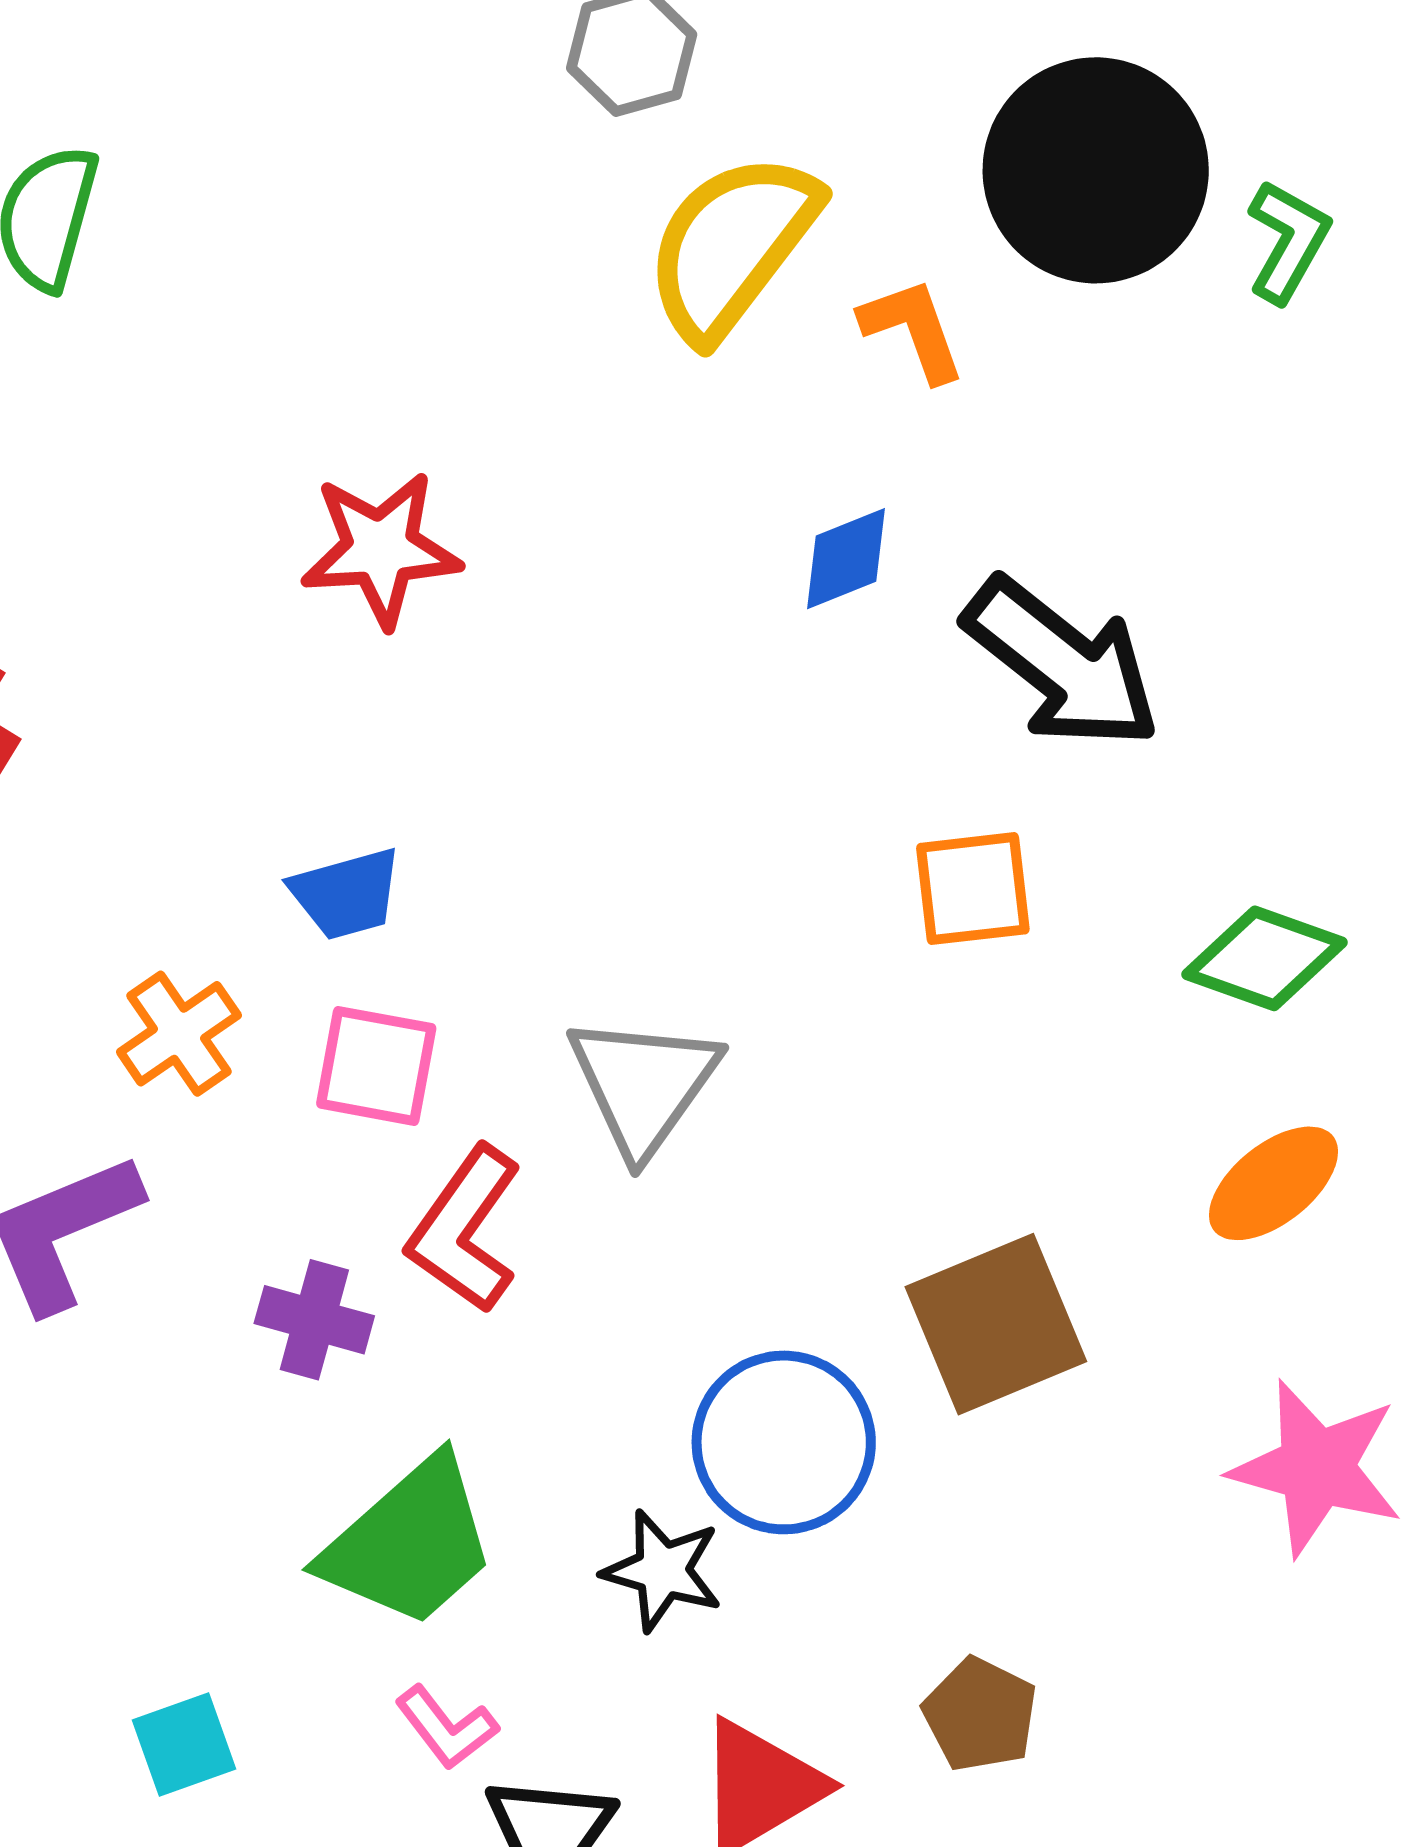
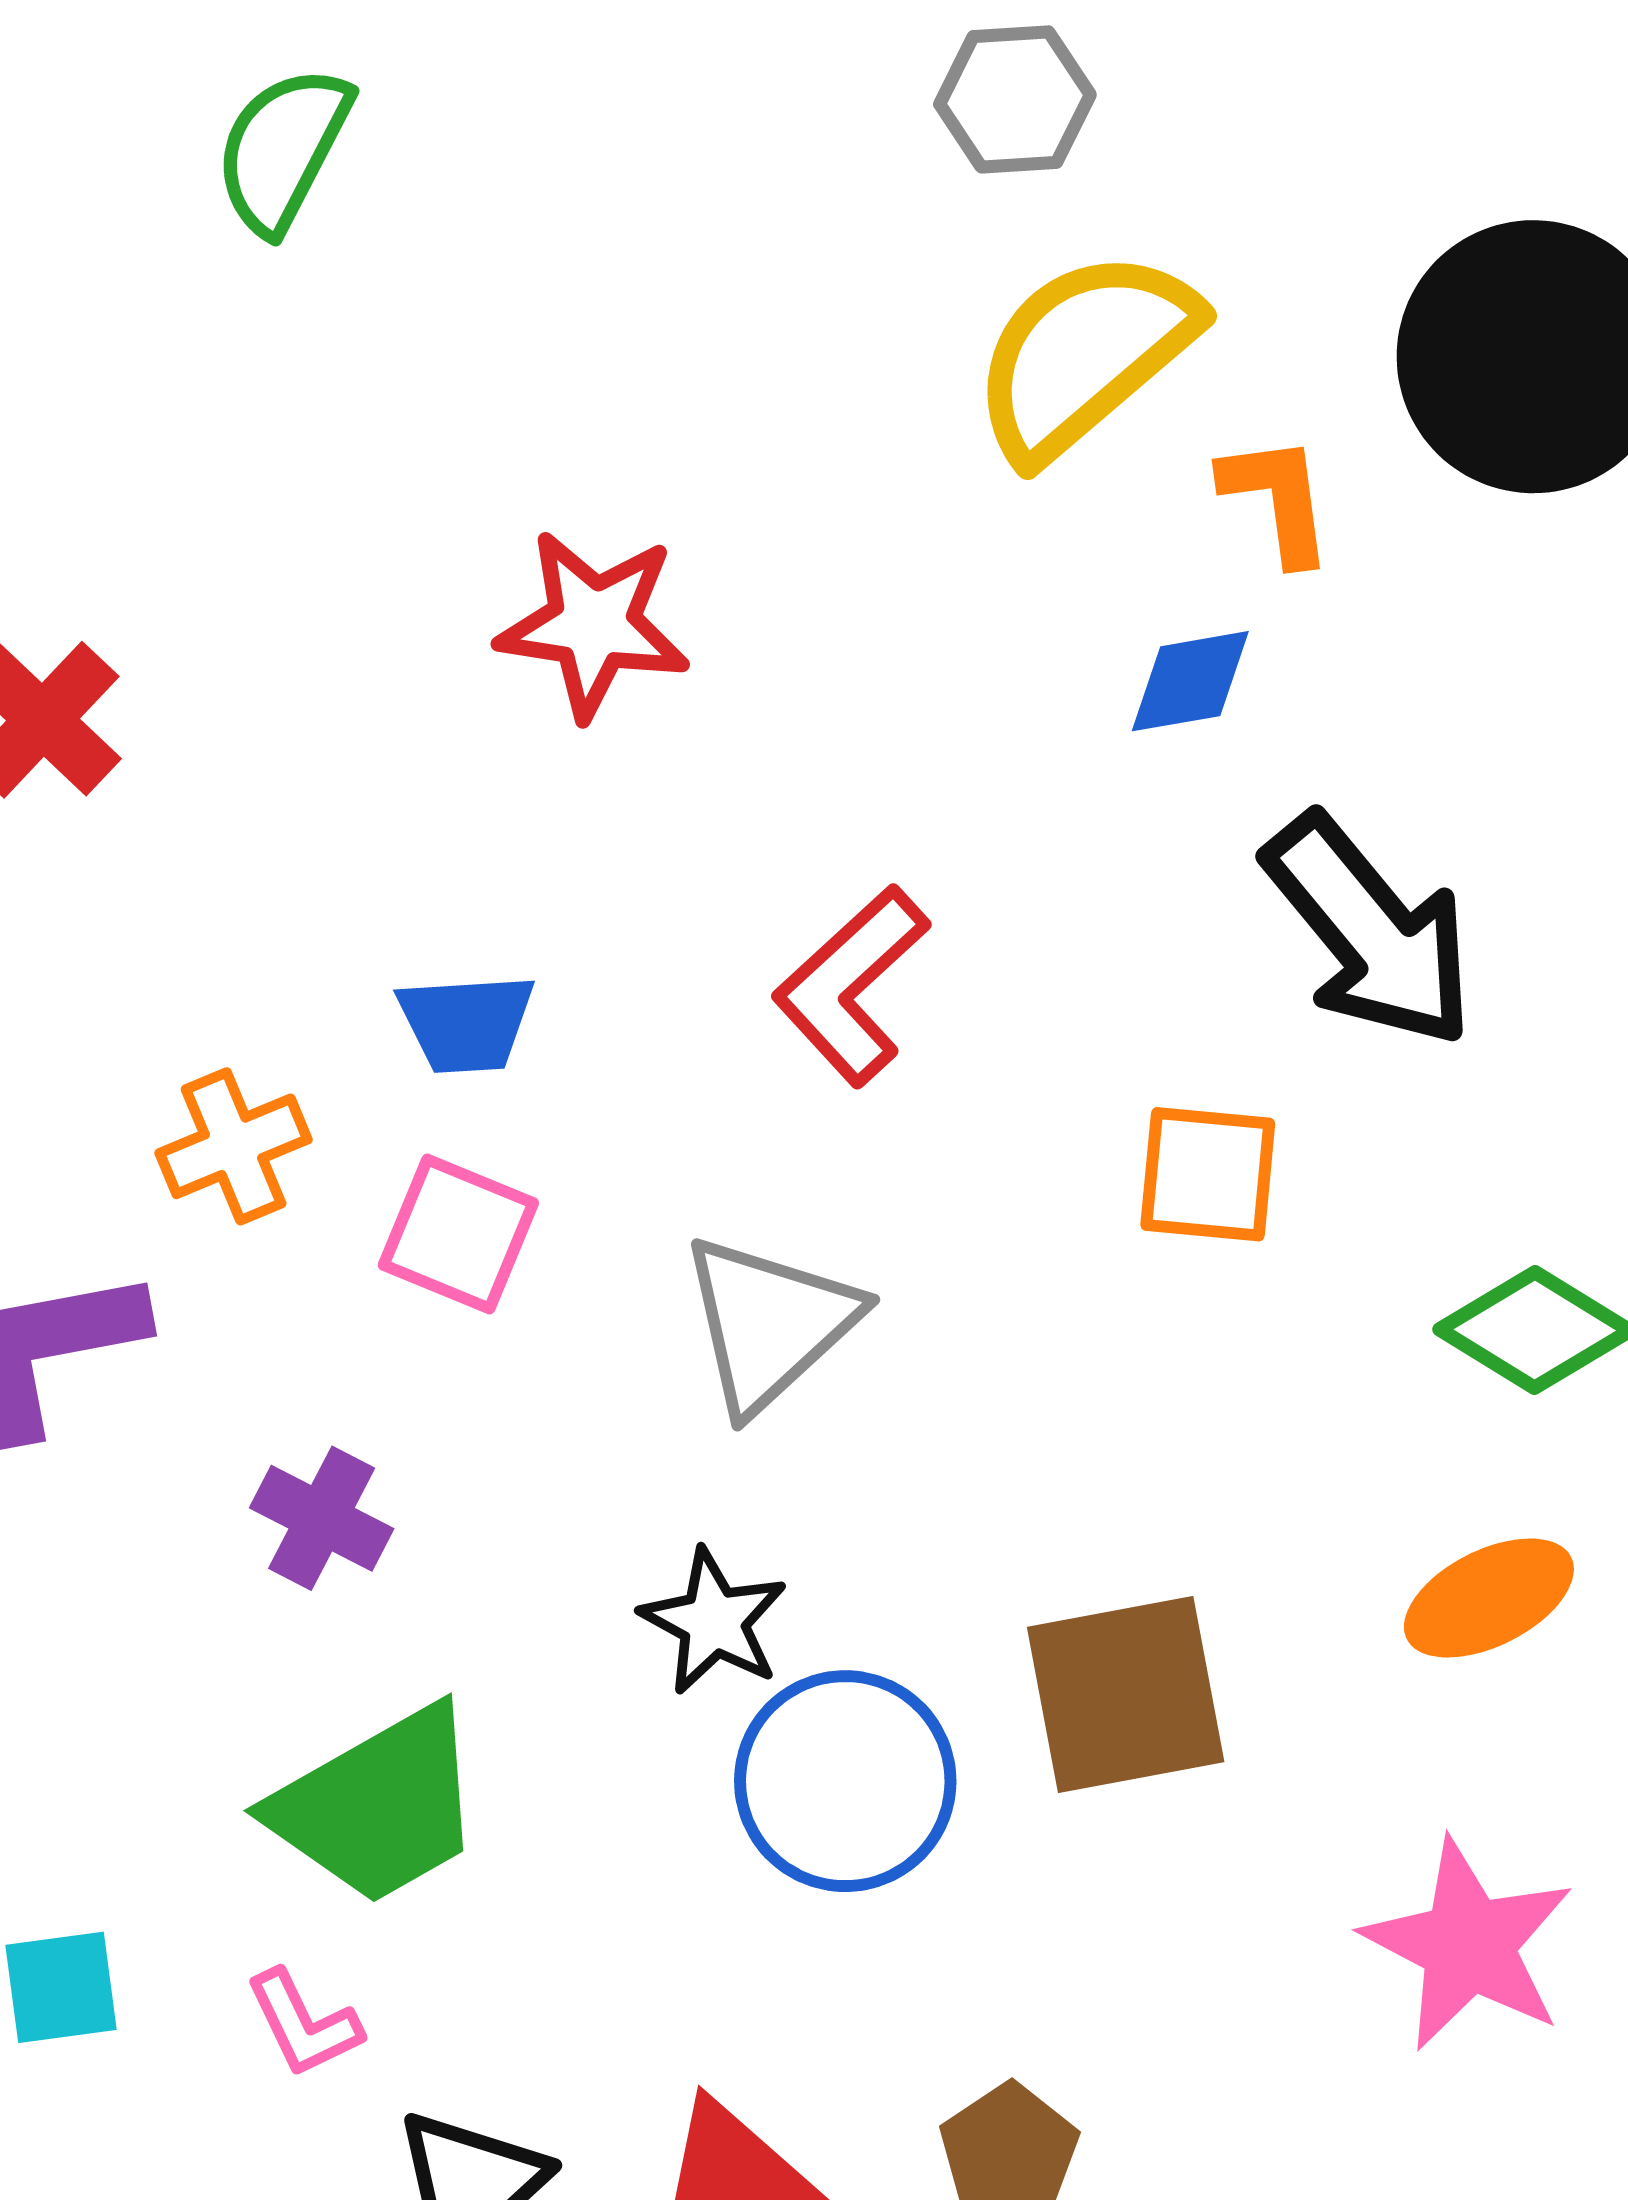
blue diamond: (846, 559) -> (1190, 681), moved
red L-shape: (465, 1229) -> (851, 985), moved
black star: (663, 1571) -> (714, 1622), moved
pink L-shape: (446, 1727) -> (303, 2024), moved

